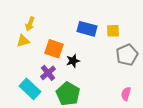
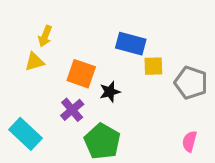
yellow square: (113, 31) -> (153, 66), moved
gray pentagon: (127, 55) -> (191, 83), turned -30
cyan rectangle: (30, 89) -> (26, 134), moved

